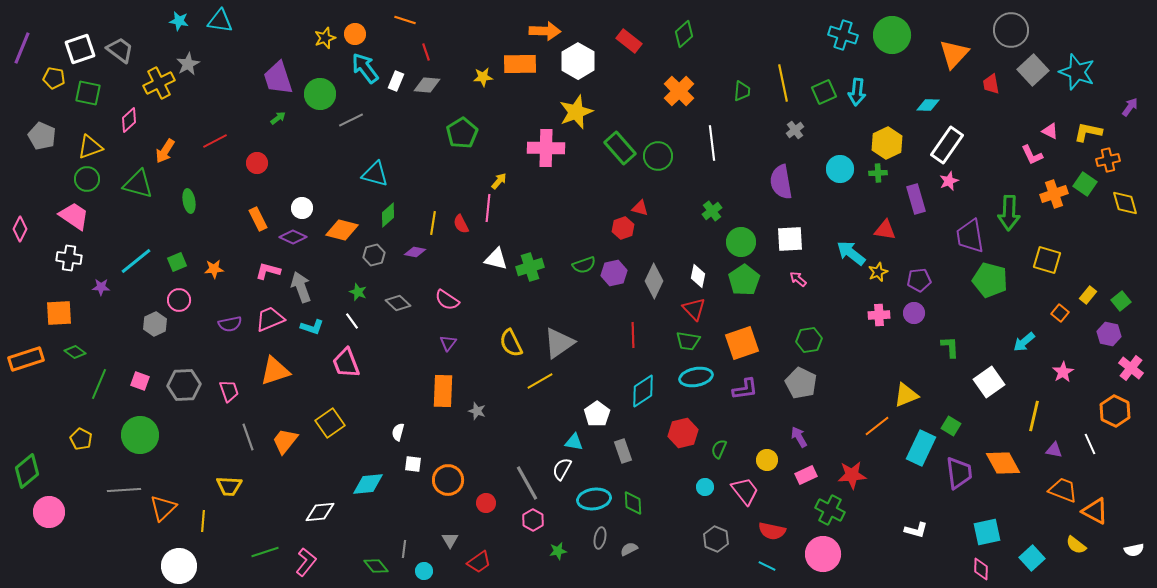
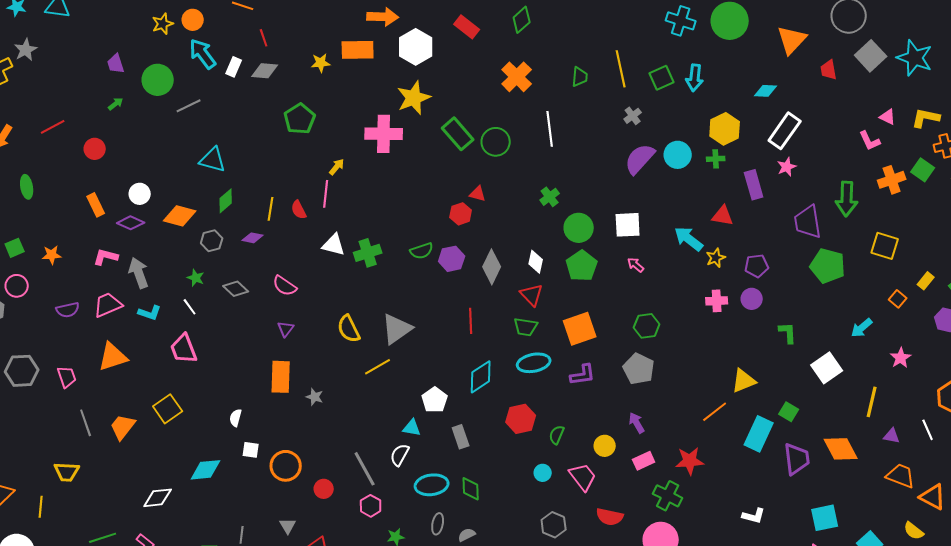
purple trapezoid: (278, 78) -> (116, 64), size x0.6
purple semicircle: (781, 182) -> (640, 159), moved, turned 52

